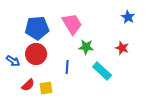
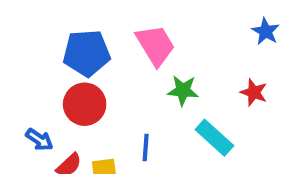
blue arrow: (13, 61) -> (39, 140), moved
blue line: (67, 67) -> (146, 147), moved

